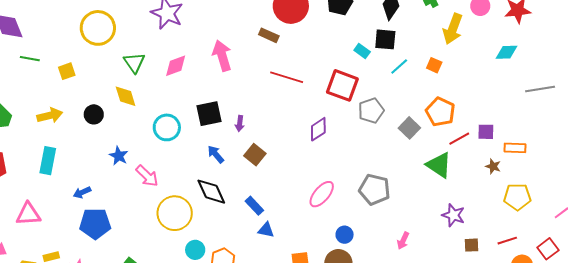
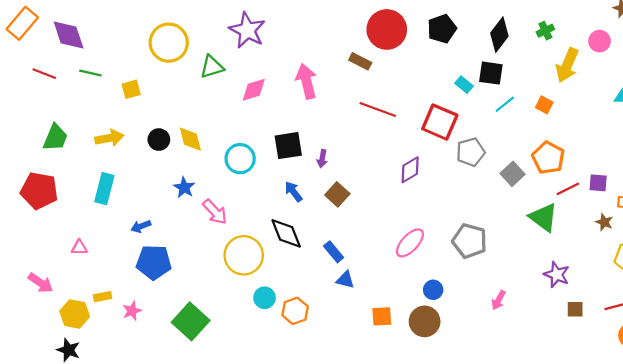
green triangle: (134, 63) -> (212, 67), moved, turned 45
yellow diamond: (126, 96) -> (190, 139), moved
pink triangle: (28, 214) -> (79, 247), size x0.6

